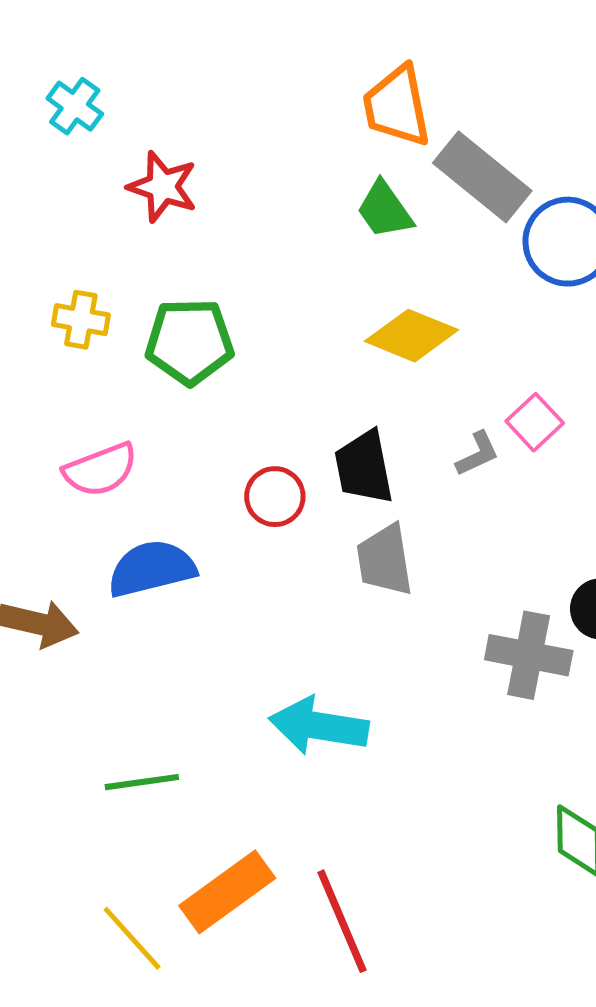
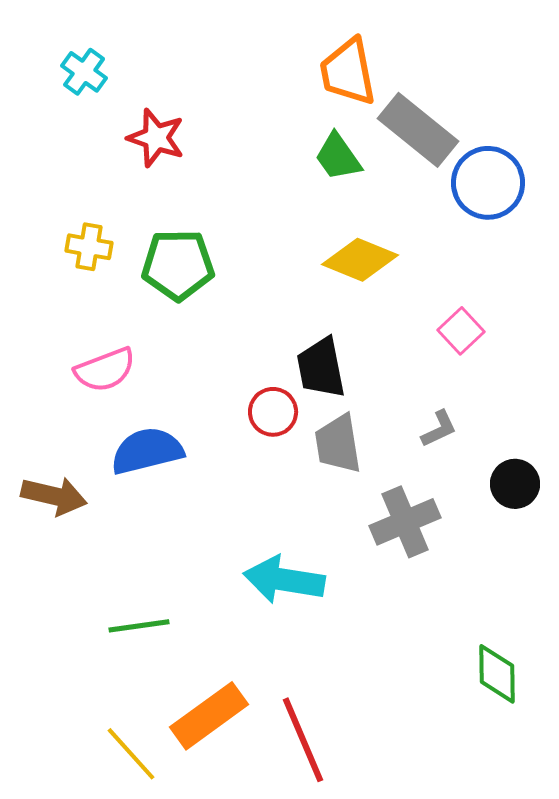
gray L-shape: (477, 454) -> (439, 429), moved
red circle: (275, 497) -> (273, 412), moved
gray cross: (529, 655) -> (405, 522), moved, turned -34

